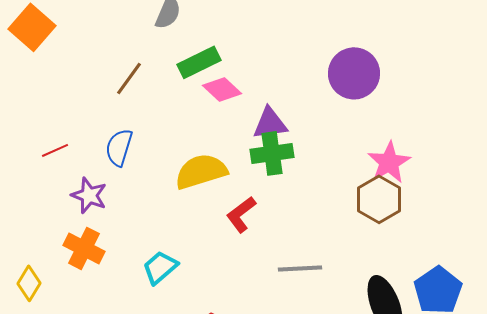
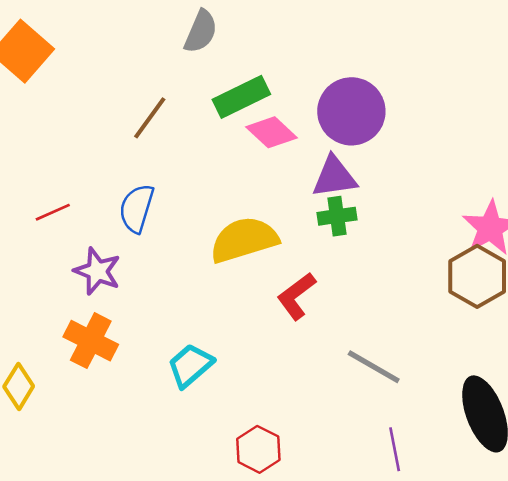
purple circle: (354, 73) -> (351, 111), moved
green cross: (272, 153) -> (337, 216), size x0.7
gray line: (300, 268) -> (374, 367), turned 33

